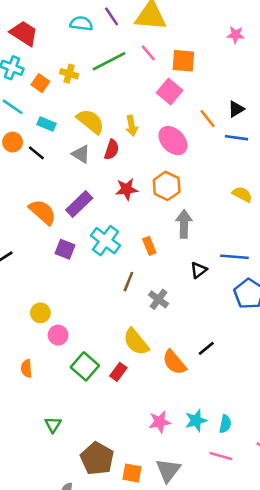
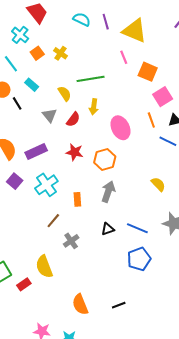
green line: (109, 61) -> (91, 79), moved
pink square: (170, 91) -> (163, 97), moved
yellow semicircle: (90, 121) -> (65, 94), size x0.7
black line: (206, 348) -> (119, 305), moved
orange semicircle: (174, 362) -> (80, 304), moved

